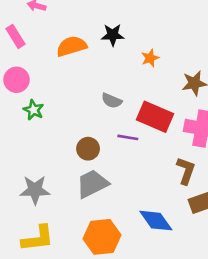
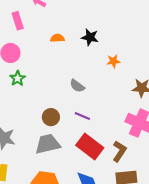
orange semicircle: (72, 46) -> (57, 38), size x0.6
red rectangle: (155, 117) -> (90, 147), moved

